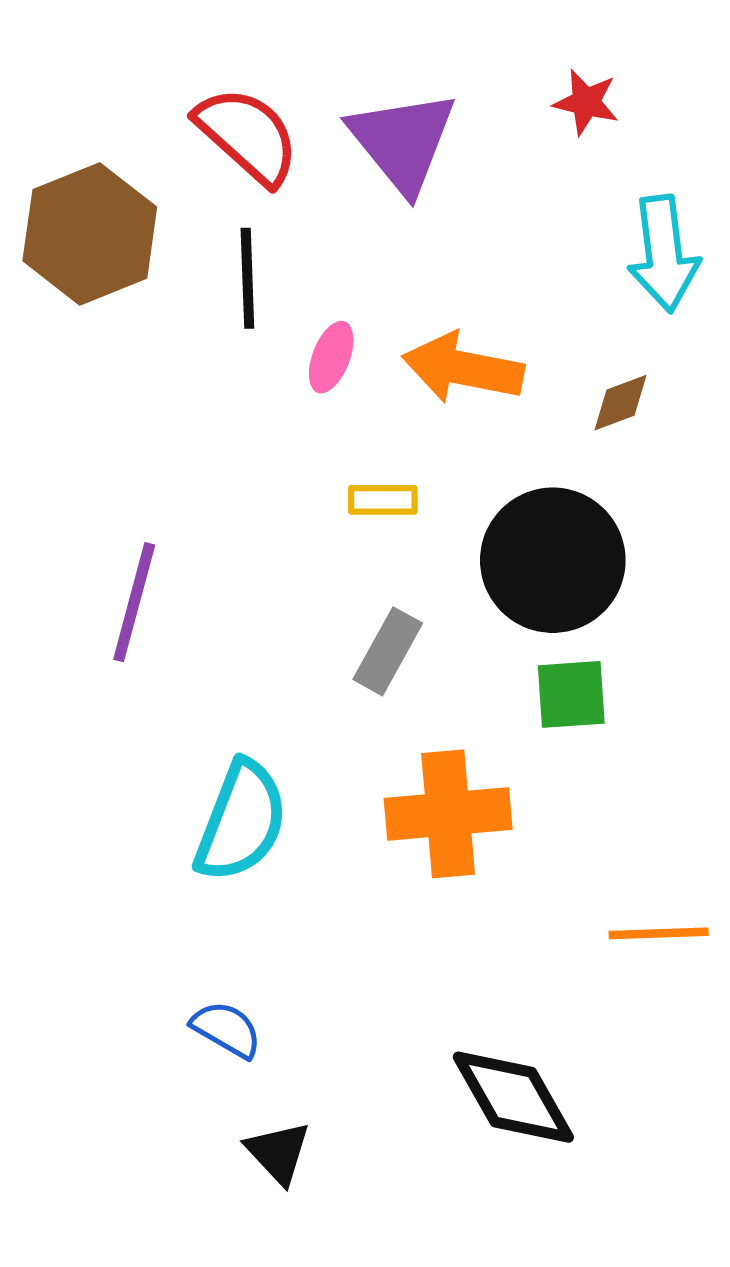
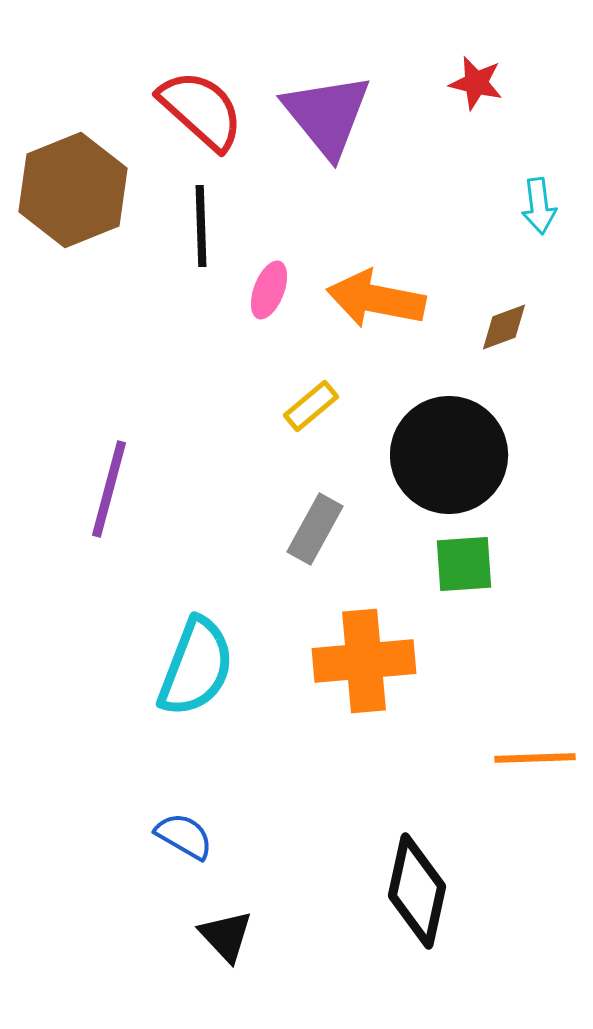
cyan arrow: (664, 254) -> (539, 206), size x0.6
yellow rectangle: (383, 500) -> (311, 406), turned -40
black diamond: (513, 1097) -> (417, 891), turned 42

